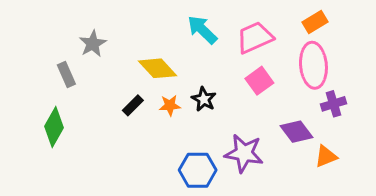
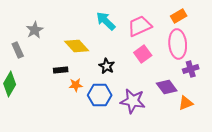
black rectangle: (133, 105) -> (61, 70), turned 40
orange star: (170, 105) -> (76, 85), moved
blue hexagon: (198, 170) -> (100, 95), moved

